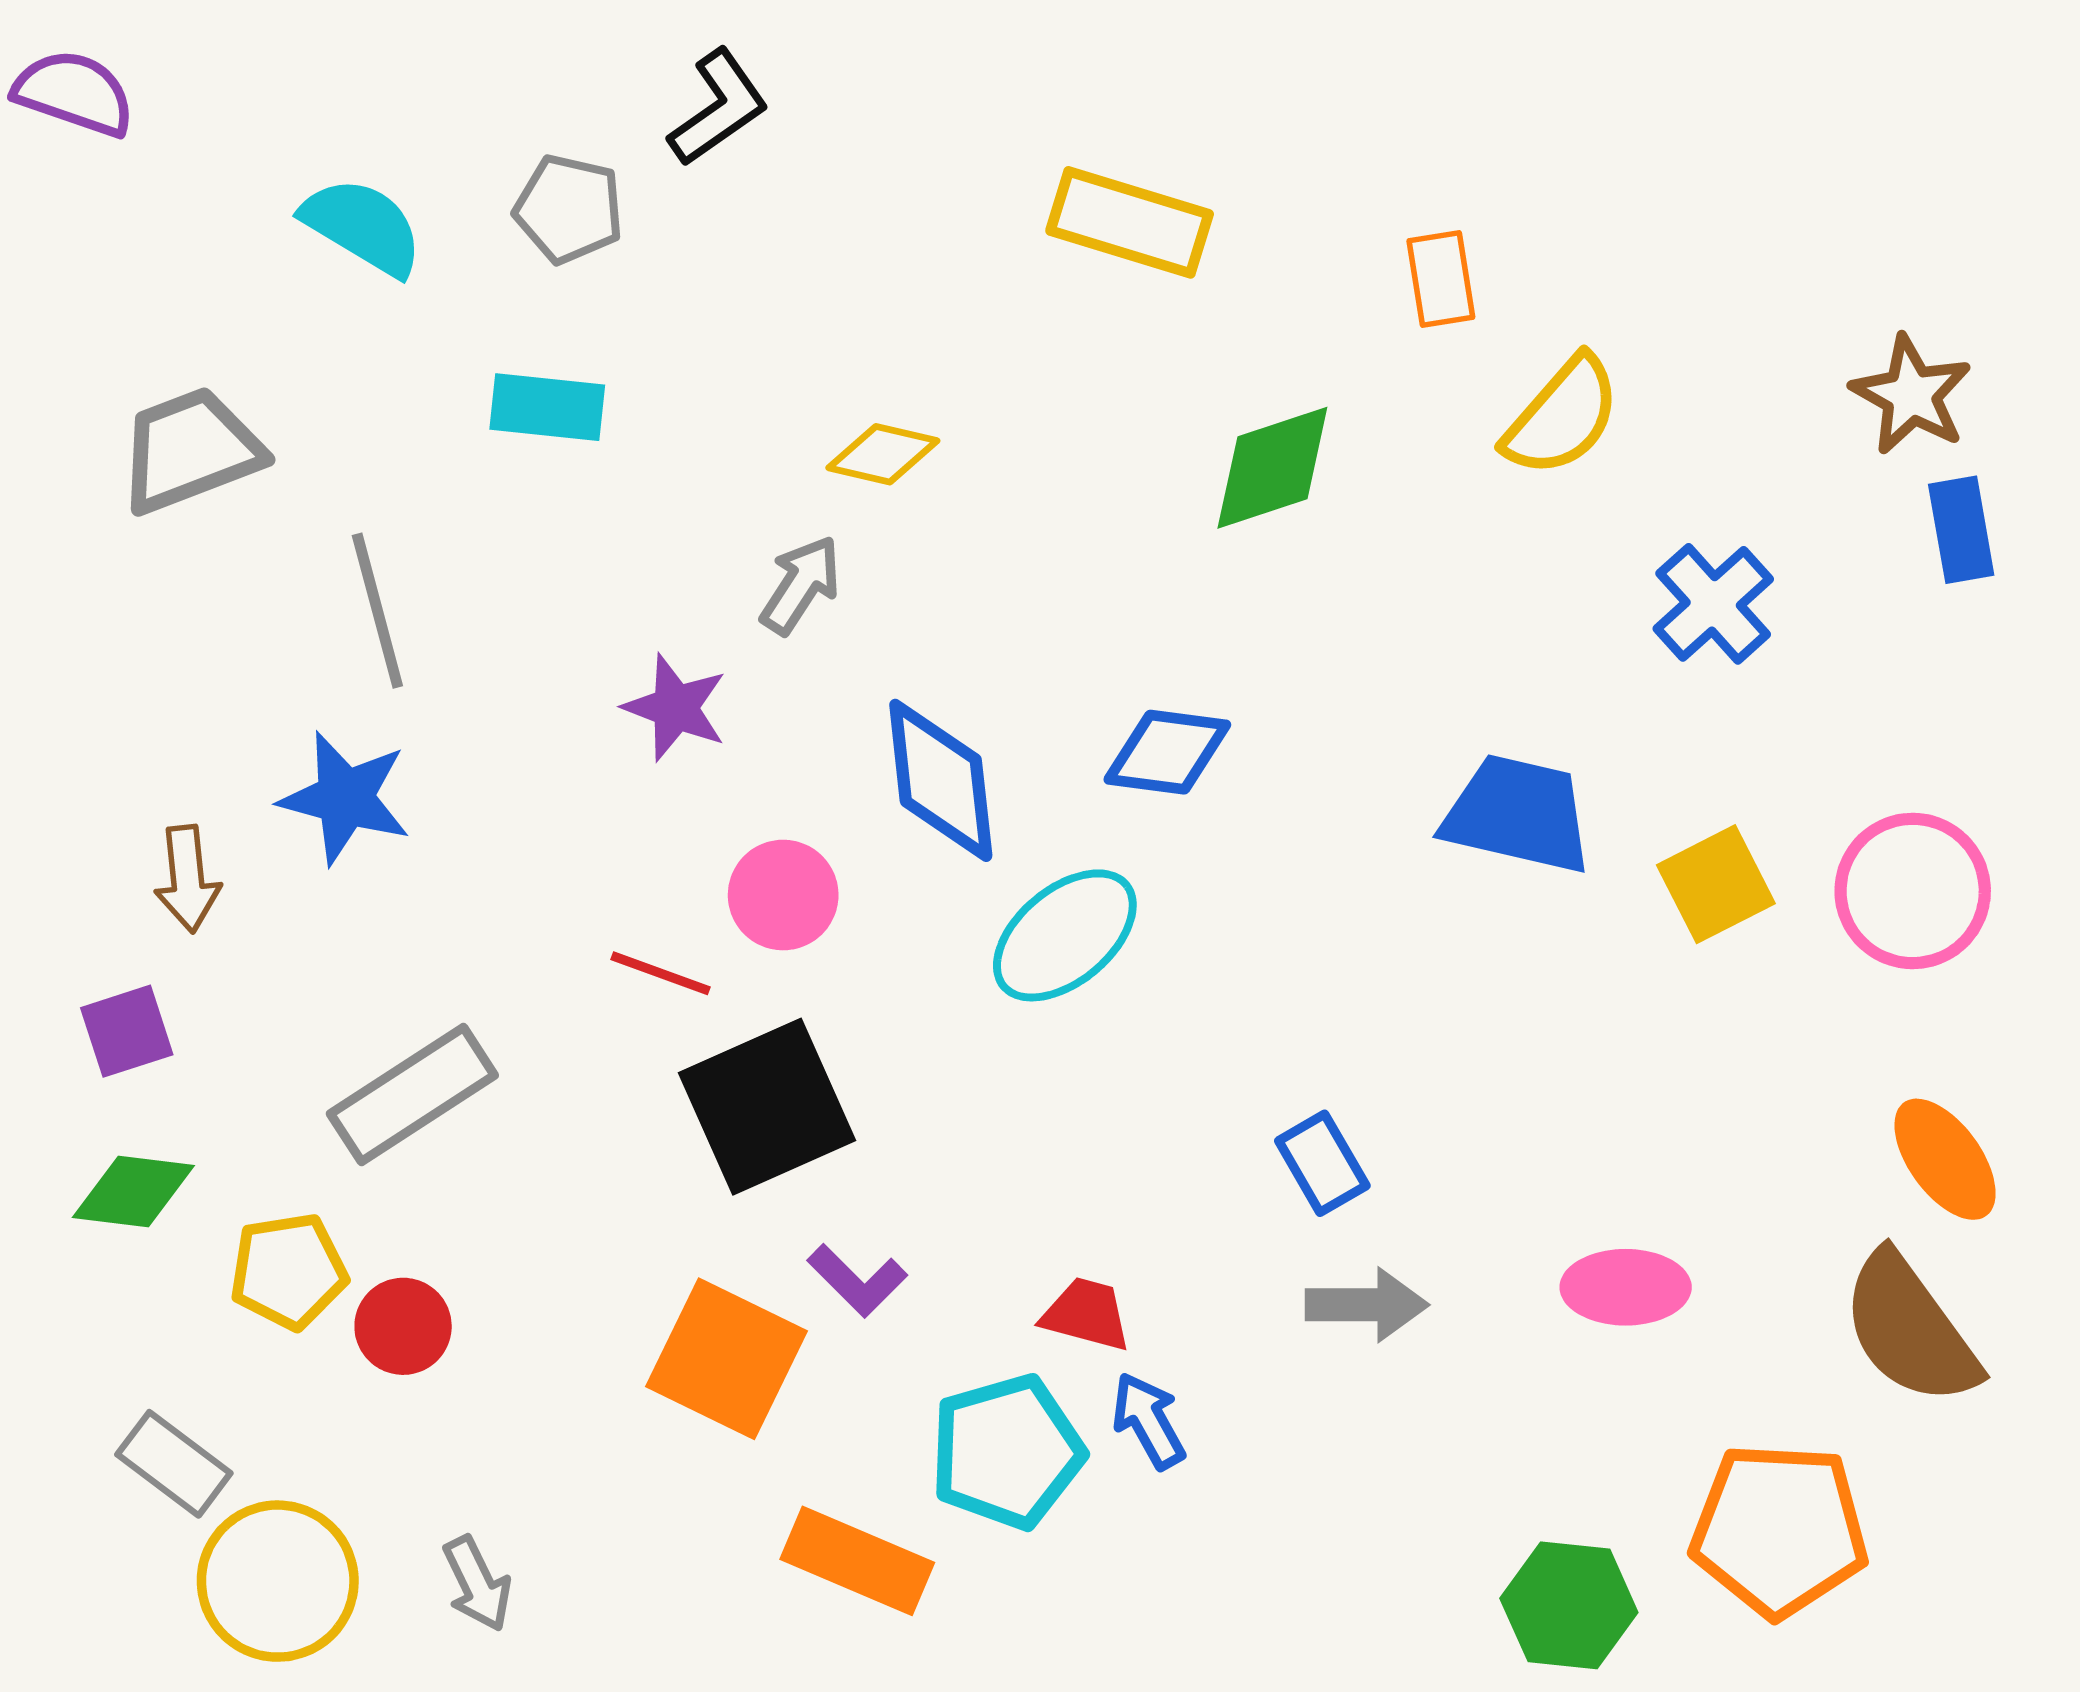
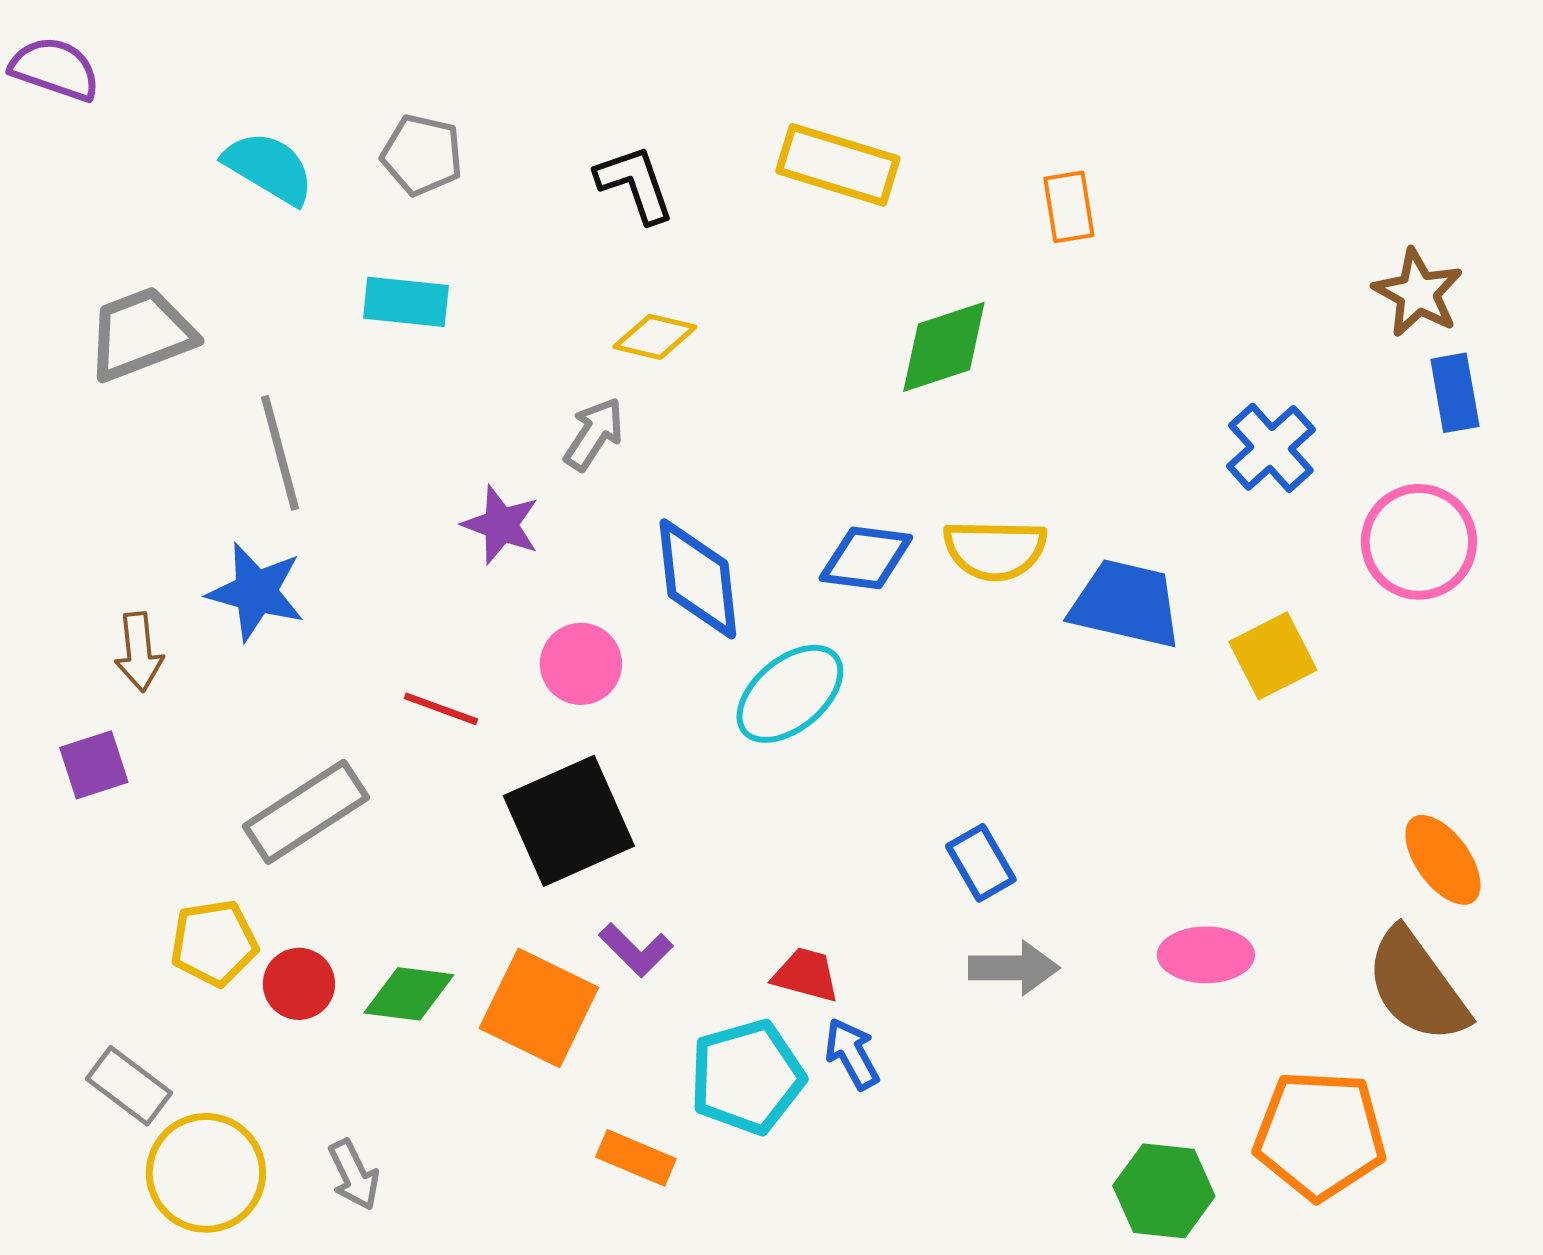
black L-shape: (718, 108) -> (635, 184), moved, turned -74
yellow semicircle: (1562, 417) -> (995, 550), moved, turned 50
pink circle: (1913, 891) -> (1419, 542), moved
red line: (660, 973) -> (441, 709), moved
green diamond: (133, 1192) -> (409, 994), moved
orange rectangle: (857, 1561) -> (636, 1158), size x0.7

